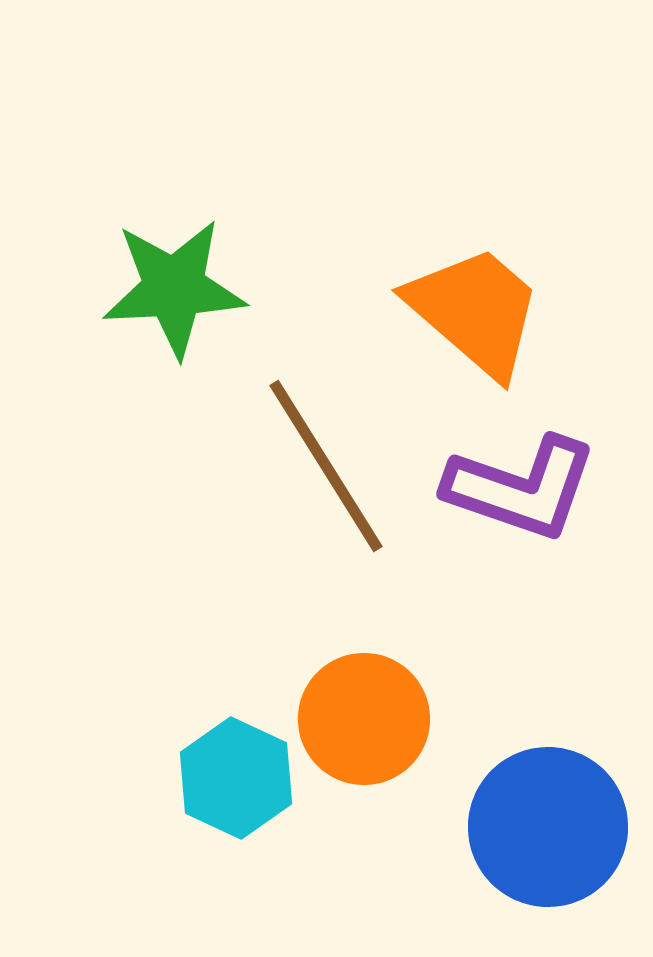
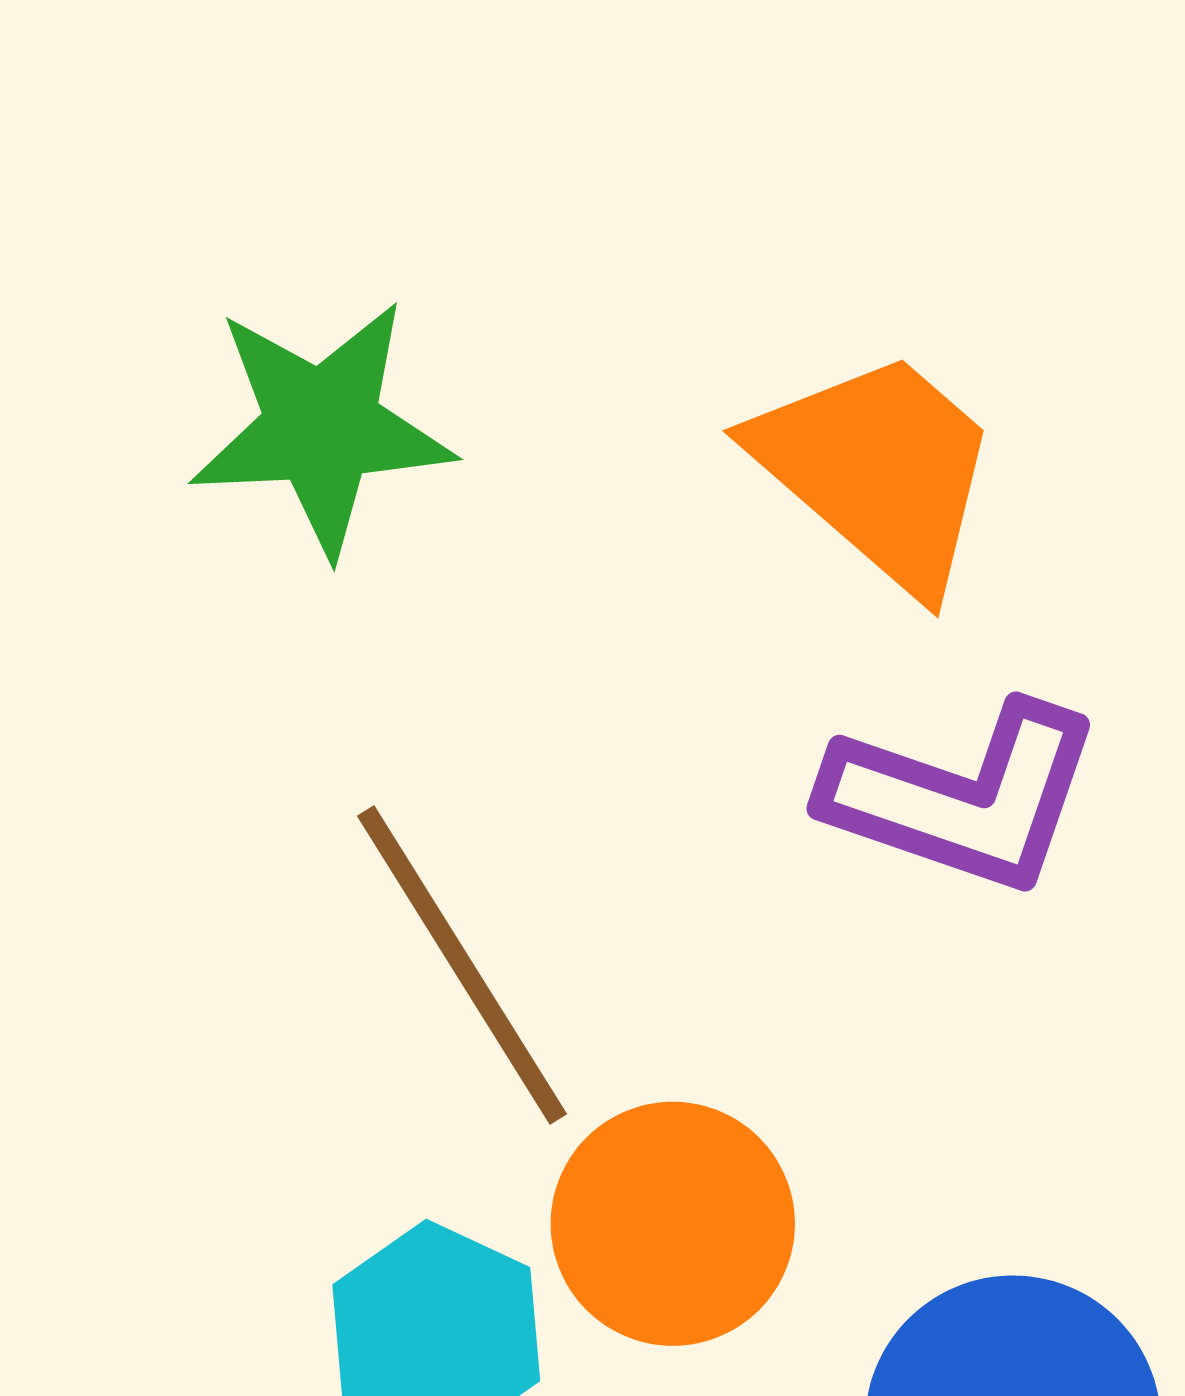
brown line: (326, 466) -> (462, 965), moved

